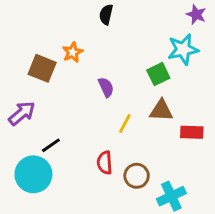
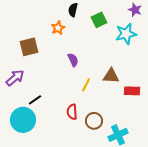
orange star: (73, 52) -> (58, 28), moved
brown square: (42, 68) -> (29, 47), turned -36
green square: (158, 74) -> (99, 20), moved

